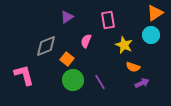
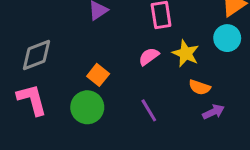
pink semicircle: (86, 41) -> (149, 57), moved, turned 32
gray diamond: (46, 46) -> (37, 55), moved
green circle: (73, 80) -> (87, 107), moved

